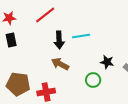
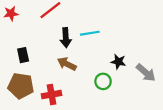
black rectangle: (11, 40) -> (23, 55), moved

